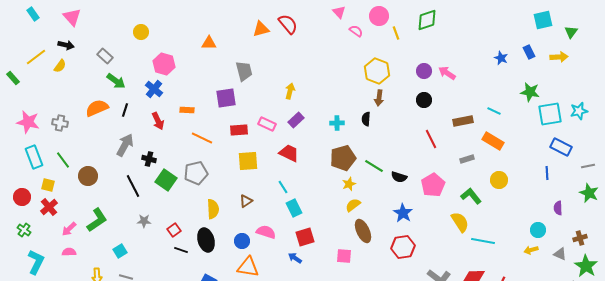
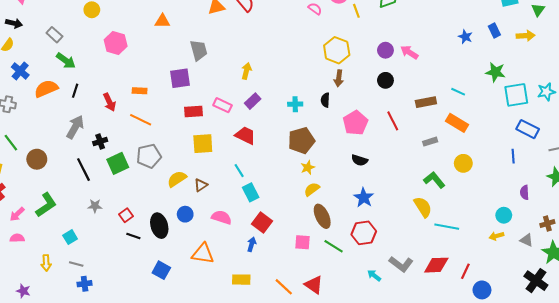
blue cross: (154, 89) -> (20, 71), moved
orange line: (202, 138) -> (141, 120), moved
black cross: (149, 159) -> (100, 142), turned -32
green line: (374, 166) -> (334, 246), moved
green square: (166, 180) -> (118, 163), turned 30
pink pentagon: (433, 185) -> (355, 123), moved
yellow semicircle: (213, 209) -> (177, 179), moved, turned -120
red square: (305, 237) -> (262, 222), turned -36
blue circle: (242, 241) -> (185, 214), moved
blue arrow: (295, 258) -> (252, 244), turned 72

